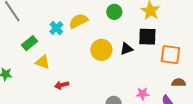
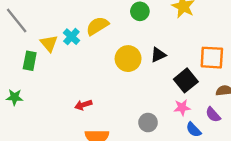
black square: (147, 37) -> (186, 80), moved, turned -36
green rectangle: (29, 43) -> (30, 61), moved, turned -35
yellow triangle: (42, 62) -> (49, 43), moved, turned 35

